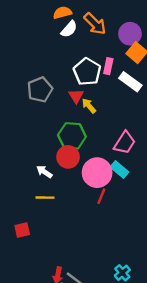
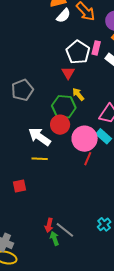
gray pentagon: (40, 90) -> (22, 90), moved
yellow arrow: (89, 106) -> (78, 94), moved
white arrow: (44, 172) -> (40, 137), size x1.6

